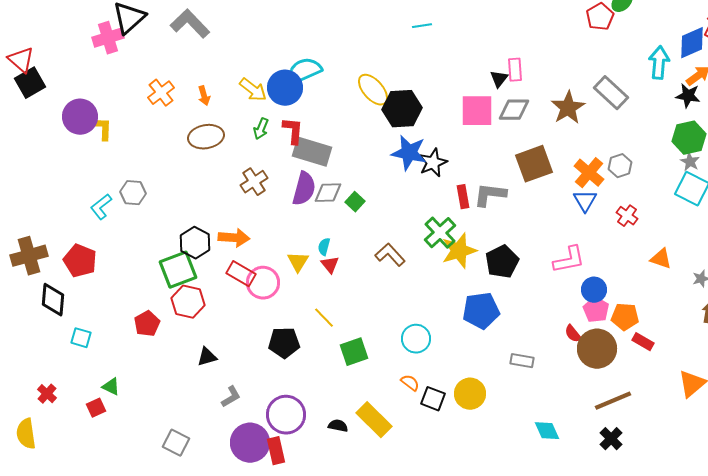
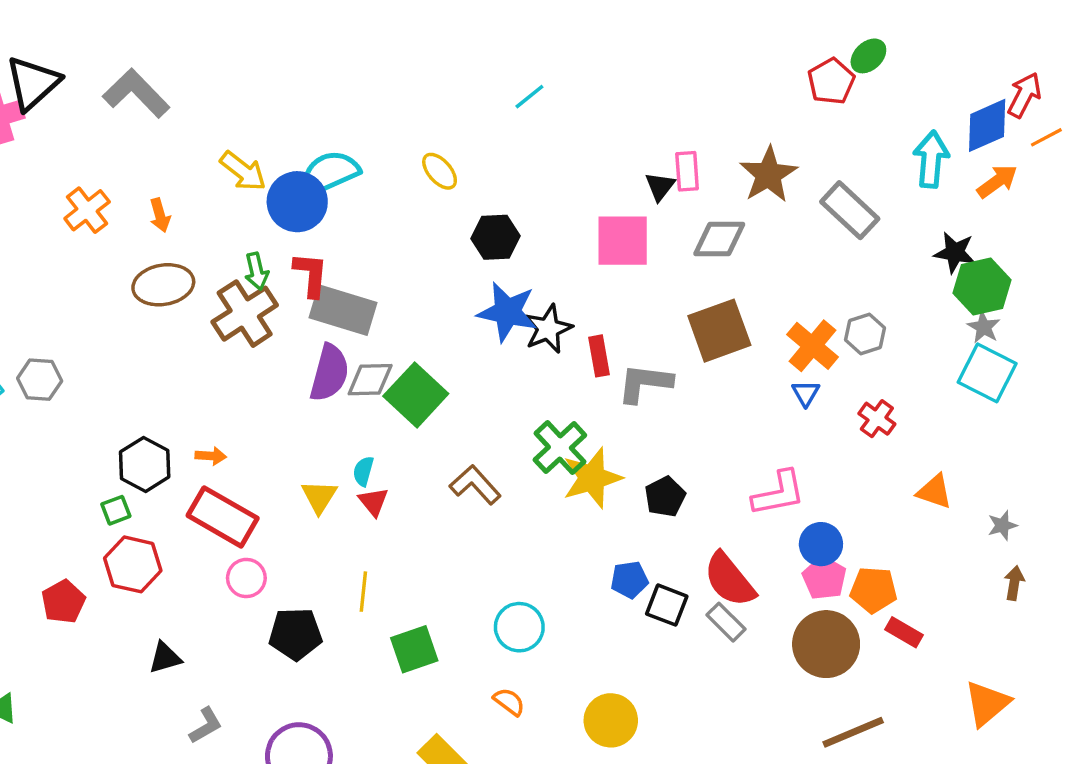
cyan line: (422, 26) -> (529, 97), turned -30
yellow arrow: (253, 90) -> (243, 171), moved
yellow ellipse: (373, 90) -> (440, 171), moved, size x0.7
black star: (688, 96) -> (955, 253), moved
brown star: (568, 108) -> (768, 175), moved
black hexagon: (402, 109) -> (496, 237), size x0.7
gray diamond: (514, 110) -> (719, 239), moved
green arrow: (261, 129) -> (257, 271), turned -35
brown cross: (254, 182) -> (245, 314), moved, size x1.4
red rectangle: (463, 197) -> (599, 356), moved
blue triangle: (585, 201) -> (806, 393), size x0.7
green square: (355, 202) -> (416, 395), size x1.8
orange arrow: (234, 238) -> (211, 456), size x0.6
black pentagon: (502, 262) -> (665, 497), size x0.7
green square: (178, 270) -> (116, 510), size x0.5
red rectangle: (241, 274) -> (223, 517), size x1.4
pink circle: (263, 283) -> (246, 578), moved, size x0.7
blue pentagon: (481, 311) -> (629, 580), size x0.6
yellow line: (324, 318) -> (363, 592), turned 50
red semicircle: (573, 334) -> (729, 580), moved, size x1.8
gray rectangle: (522, 361) -> (726, 622), moved, turned 35
black square: (433, 399) -> (667, 605), moved

